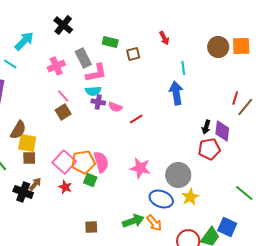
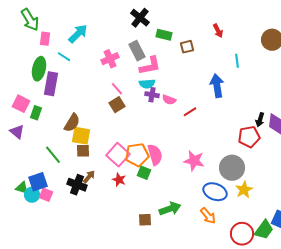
black cross: (63, 25) -> (140, 18), moved
blue arrow: (176, 93) -> (217, 86), moved
red pentagon: (209, 149) -> (249, 137), moved
green arrow: (133, 221) -> (170, 209), moved

